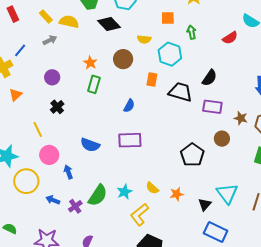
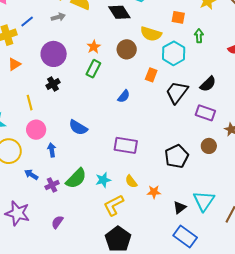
yellow semicircle: (144, 39) -> (151, 34), size x1.5
purple circle: (52, 77) -> (54, 54), size x1.6
black trapezoid: (180, 92) -> (177, 92), turned -80
purple rectangle: (130, 140) -> (126, 145), moved

